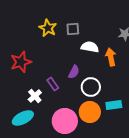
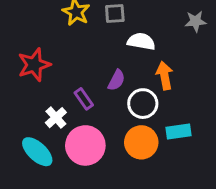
orange arrow: (111, 57) -> (165, 76), moved
cyan ellipse: (23, 118) -> (37, 152), turned 70
pink circle: (65, 121) -> (85, 145), moved

